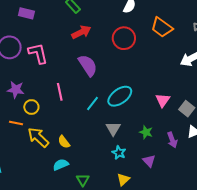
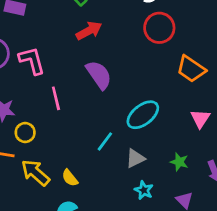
orange trapezoid: (162, 27) -> (191, 69), moved
red circle: (124, 38) -> (159, 28), moved
pink line: (60, 92) -> (56, 98), moved
cyan line: (93, 103) -> (105, 141), moved
gray triangle: (113, 129) -> (135, 158), turned 35

